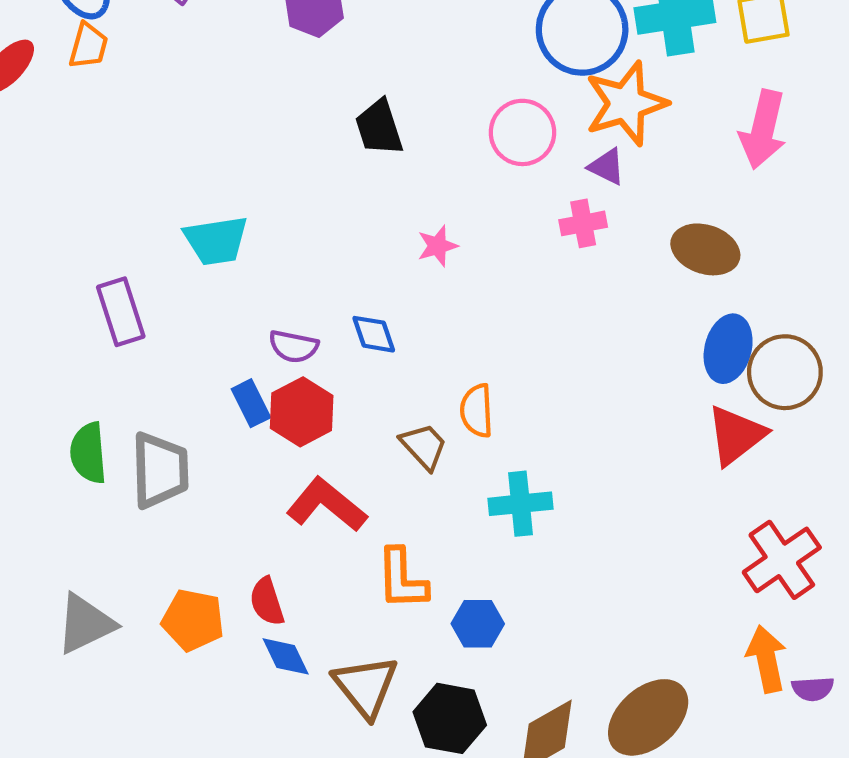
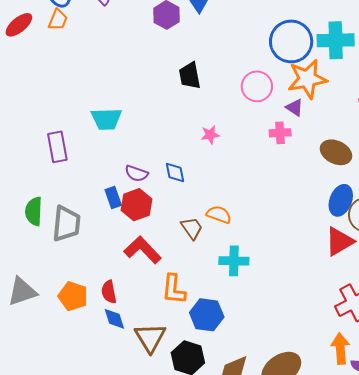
orange semicircle: (477, 411) -> (219, 215), turned 105
blue hexagon: (478, 624) -> (207, 315), size x1.4

